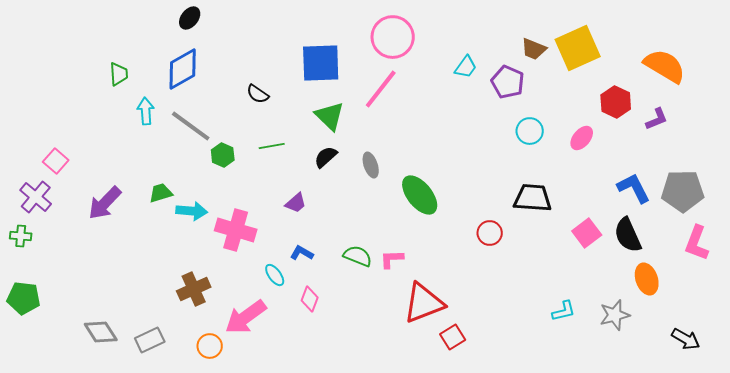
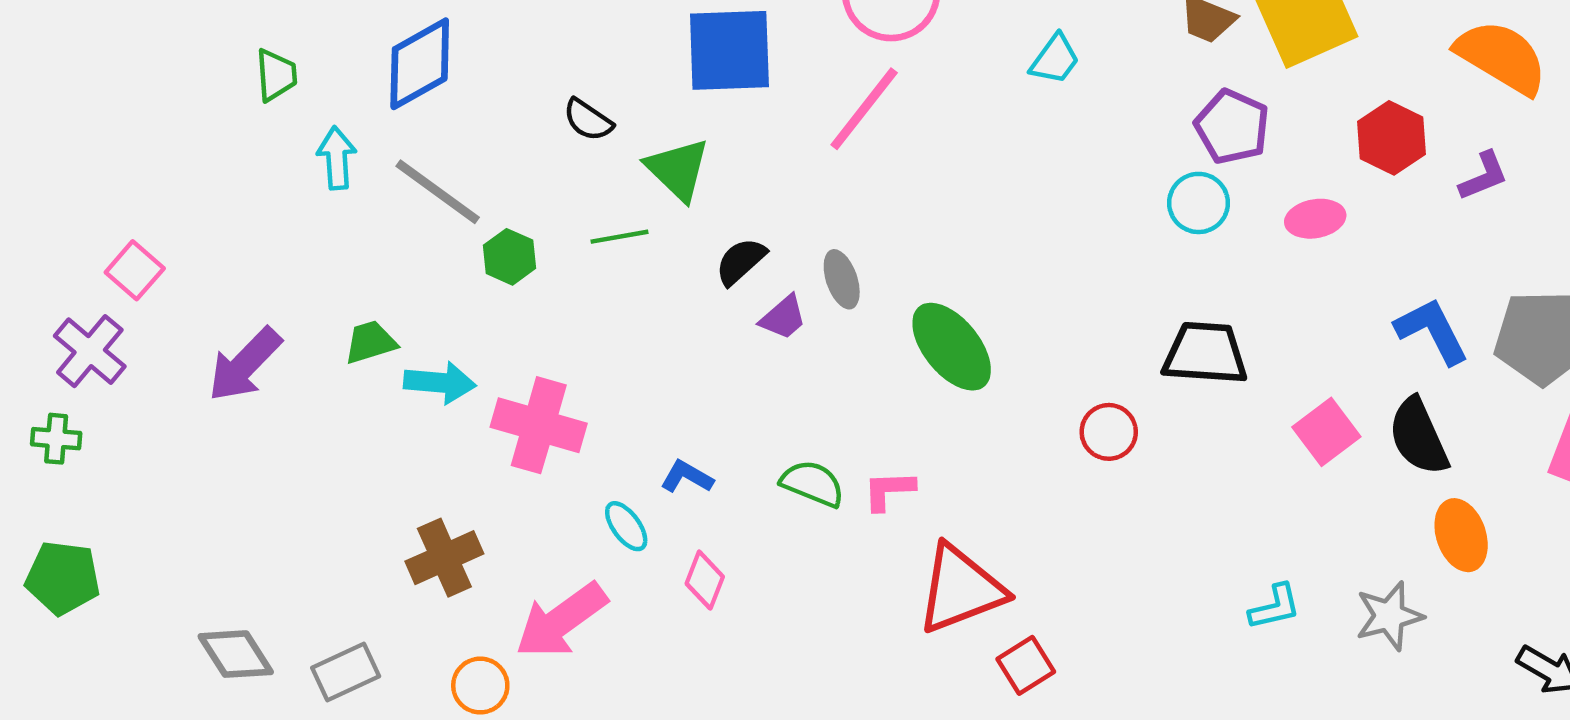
purple pentagon: (508, 82) -> (1232, 127), moved
green triangle: (330, 116) -> (678, 169), moved
pink ellipse: (582, 138) -> (1315, 219), turned 40
purple trapezoid: (296, 203) -> (783, 317), moved

